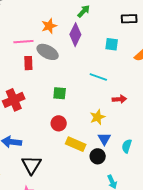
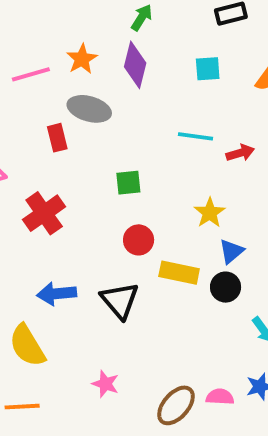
pink line: (23, 42) -> (31, 74), moved
red arrow: (119, 99) -> (240, 153), moved
blue triangle: (104, 139) -> (231, 251), turned 32
black triangle: (31, 165) -> (120, 300), moved

